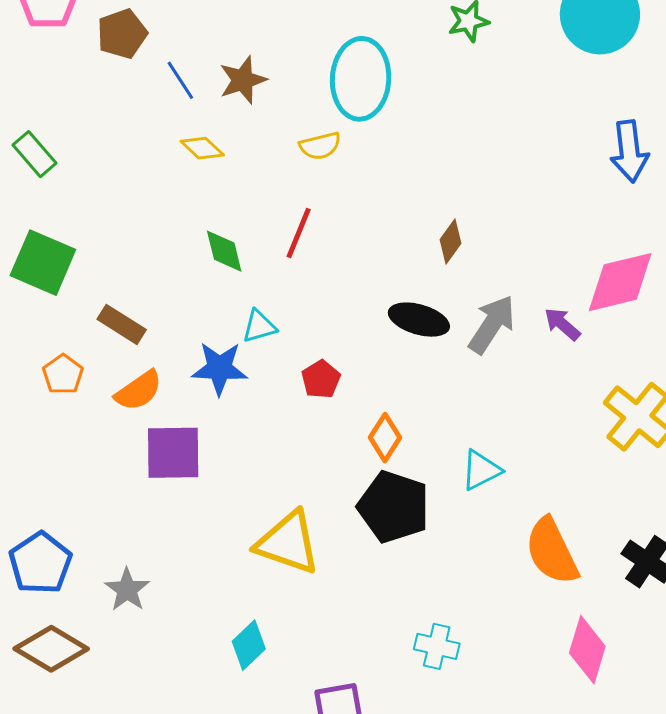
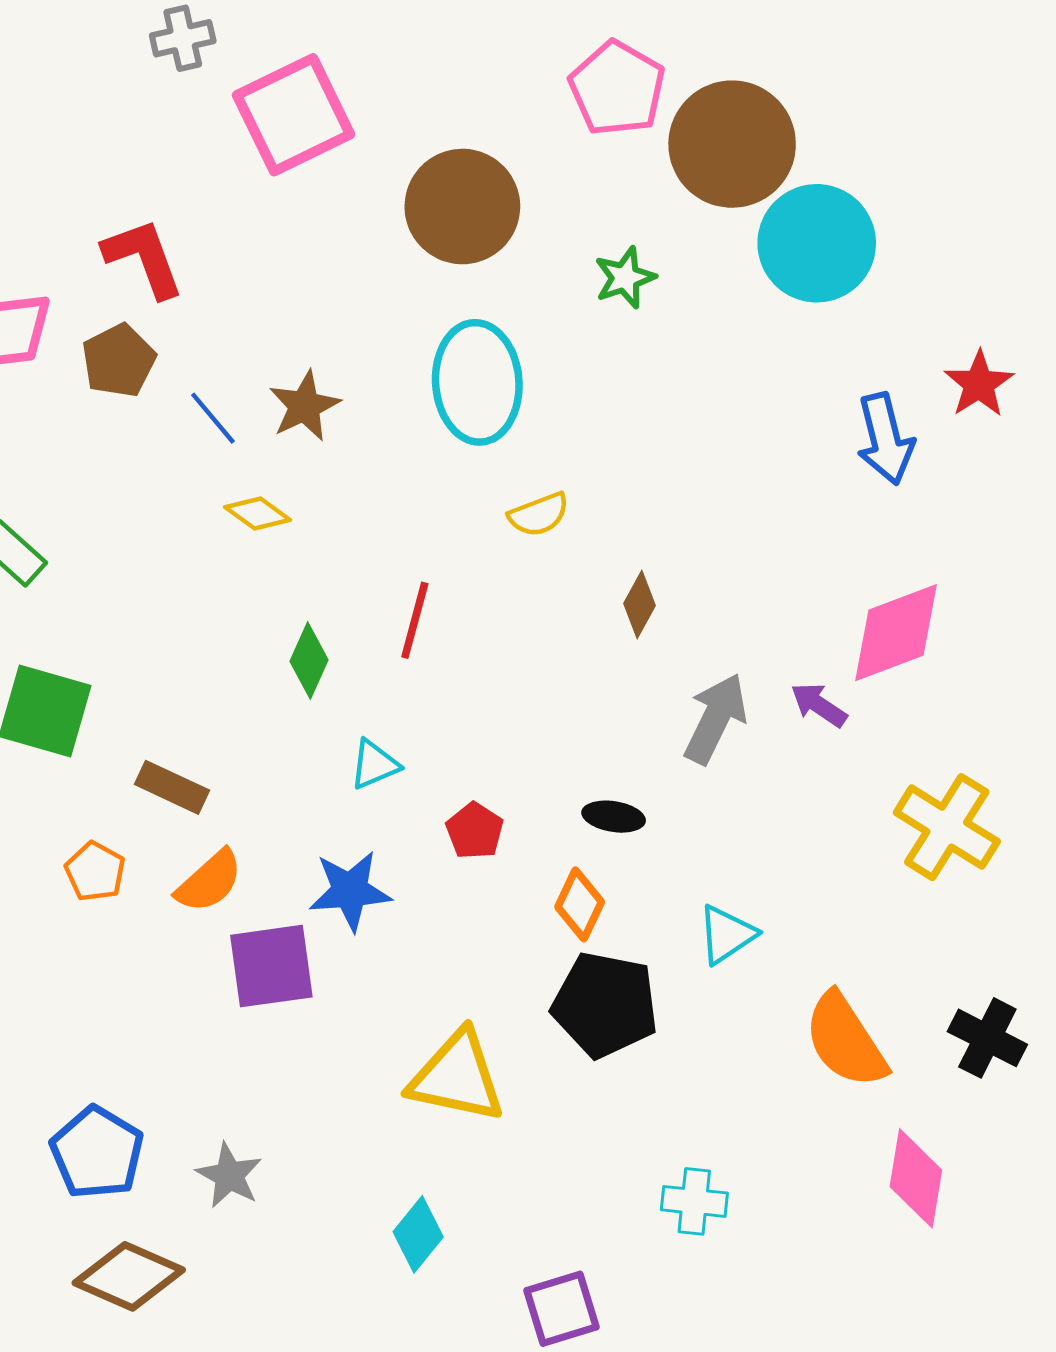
yellow semicircle: (320, 146) -> (539, 514), moved
green diamond: (224, 251) -> (309, 661), turned 45
black ellipse: (419, 320) -> (614, 817), moved, size x0.7
blue star: (220, 368) -> (350, 891), moved

